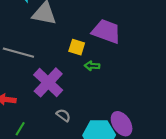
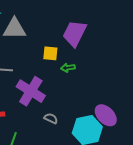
purple trapezoid: (106, 31) -> (75, 33), turned -72

